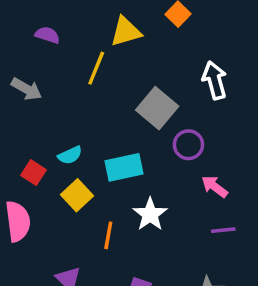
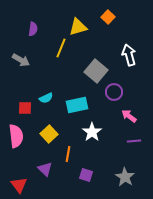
purple semicircle: (47, 35) -> (33, 29), turned 80
red square: (33, 173) -> (25, 108), turned -32
yellow square: (77, 195) -> (49, 134), moved
orange line: (108, 235) -> (68, 154), moved

